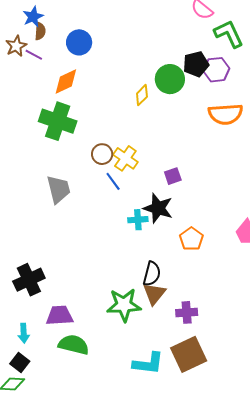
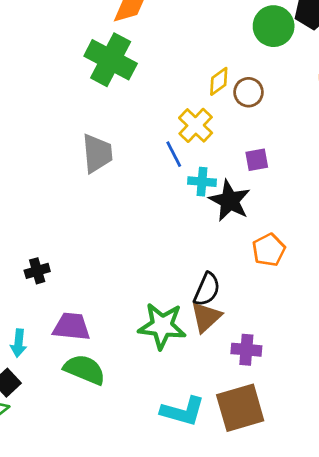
yellow diamond: (142, 95) -> (219, 81), moved
brown circle: (102, 154) -> (249, 92), moved
cyan cross: (138, 220) -> (202, 182), moved
black cross: (29, 280) -> (37, 271), size x0.6

